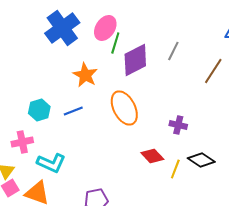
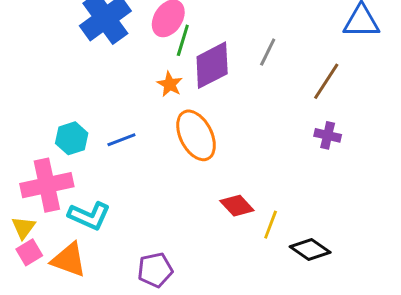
orange star: (85, 75) -> (170, 84), moved, size x0.7
purple cross: (178, 125) -> (328, 135), moved
pink cross: (22, 142) -> (47, 185), size x1.6
black diamond: (201, 160) -> (310, 249), moved

